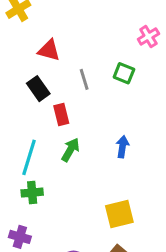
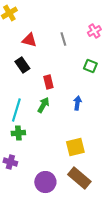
green square: (124, 73) -> (90, 66), moved
gray line: (84, 79) -> (63, 39), moved
red rectangle: (61, 115) -> (48, 82), moved

